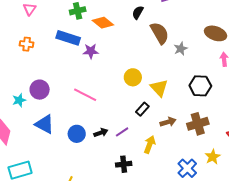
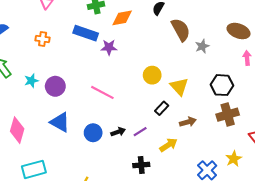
orange diamond: (103, 23) -> (122, 18), turned -50
cyan star: (19, 100) -> (31, 81), moved
brown cross: (198, 124) -> (228, 115), moved
yellow arrow: (150, 144) -> (168, 145), turned 36

